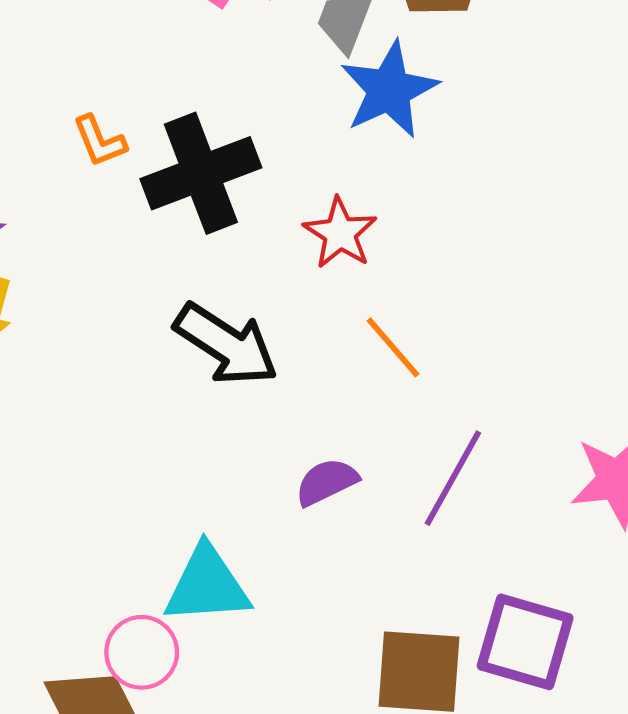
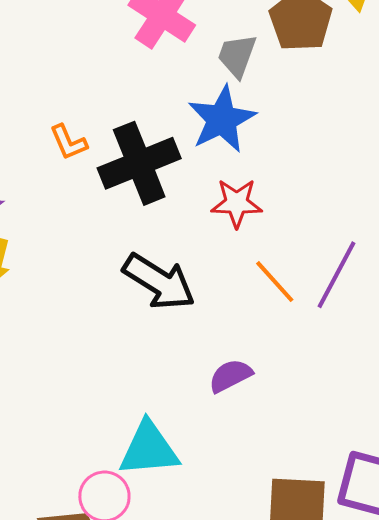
blue star: (389, 90) -> (222, 119), moved
red star: (340, 233) -> (237, 203), turned -30
purple line: (453, 478) -> (337, 275), moved

